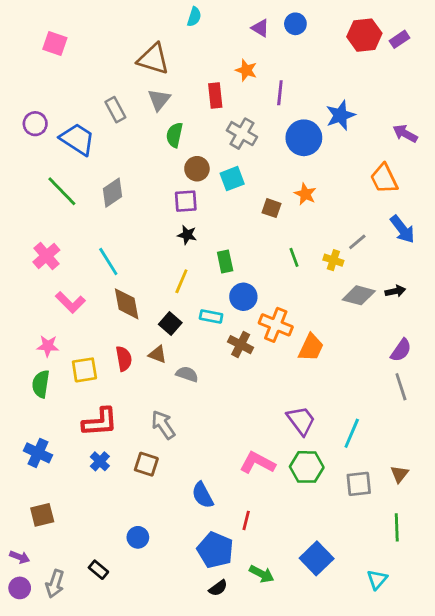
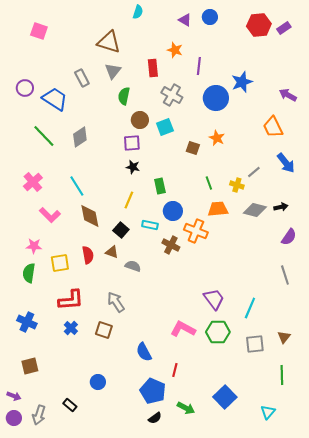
orange trapezoid: (311, 347) -> (218, 209), moved, turned -120
purple semicircle: (401, 350) -> (289, 237), moved

